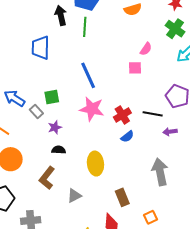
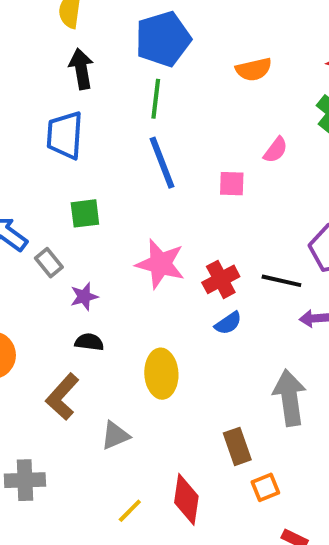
black arrow: (61, 15) -> (81, 69), moved
pink square: (135, 68) -> (232, 184), moved
blue line: (88, 75) -> (162, 163), moved
green square: (52, 97) -> (85, 213), moved
brown rectangle: (122, 197) -> (237, 446), moved

